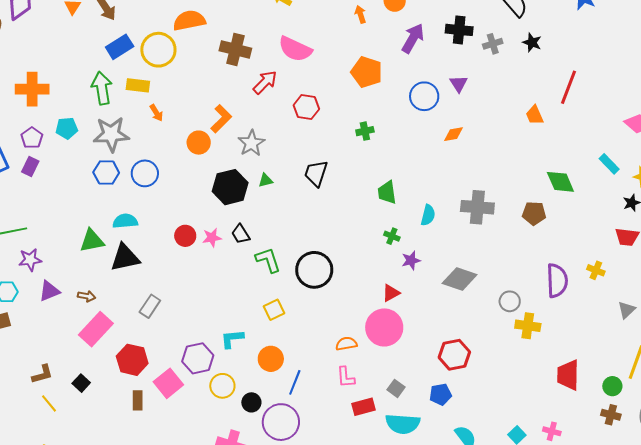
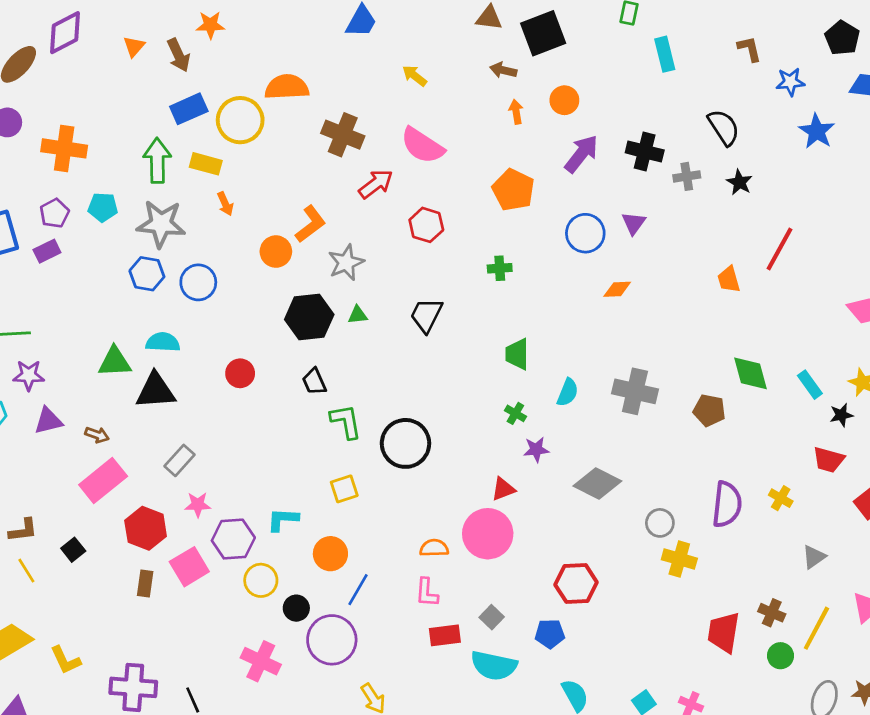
cyan rectangle: (609, 164) -> (810, 385), moved
purple rectangle: (30, 166) -> (47, 251), turned 30
pink star: (212, 238) -> (198, 505), moved
brown cross: (611, 415) -> (772, 613), moved

